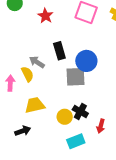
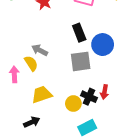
black rectangle: (59, 51) -> (79, 33), moved
blue circle: (86, 61) -> (103, 45), moved
red arrow: (101, 126) -> (105, 92), moved

